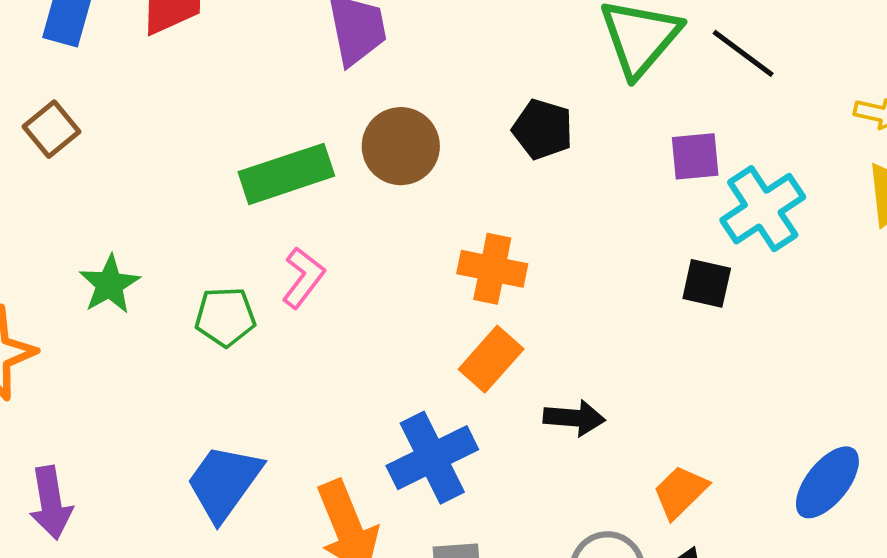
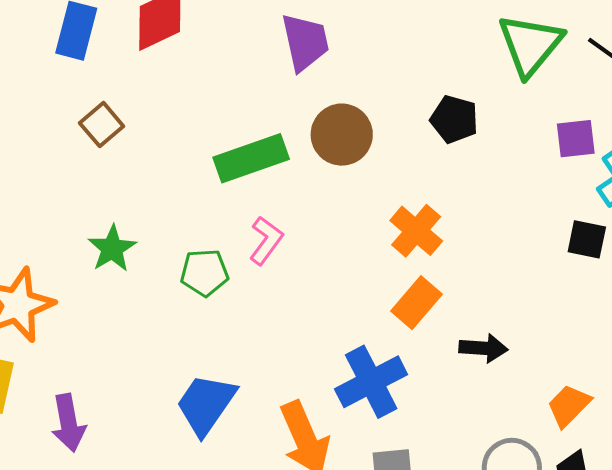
brown square: (52, 129) -> (102, 125), moved
orange cross: (492, 269) -> (416, 231), turned 30

